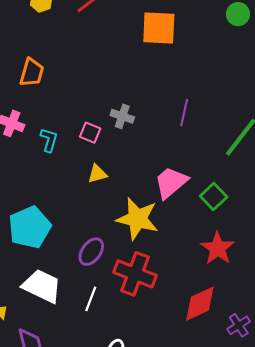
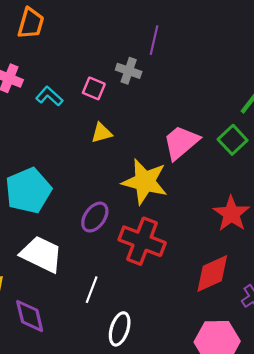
purple line: (184, 113) -> (154, 40), moved
cyan L-shape: (49, 140) -> (49, 96), turned -65
green square: (214, 197) -> (233, 140), moved
white line: (91, 299) -> (92, 290), moved

